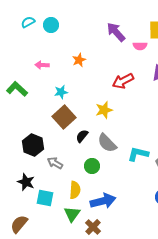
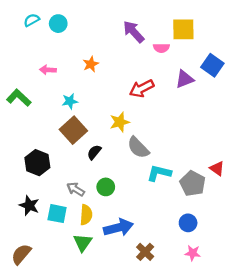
gray semicircle: (107, 143) -> (138, 148), moved
gray arrow: (55, 163) -> (76, 189), moved
cyan square: (45, 198) -> (57, 214), moved
brown cross: (93, 227) -> (145, 252), moved

